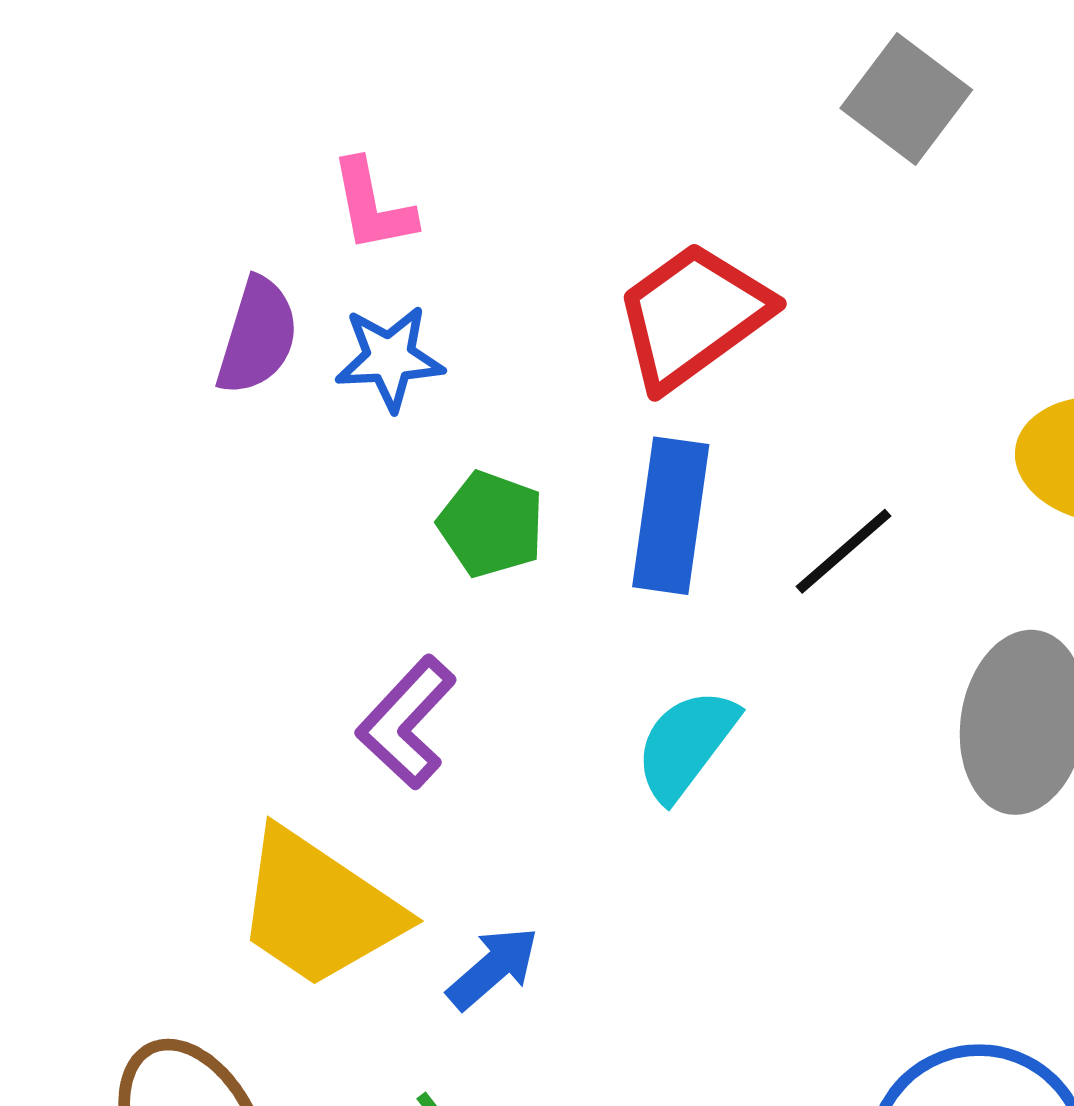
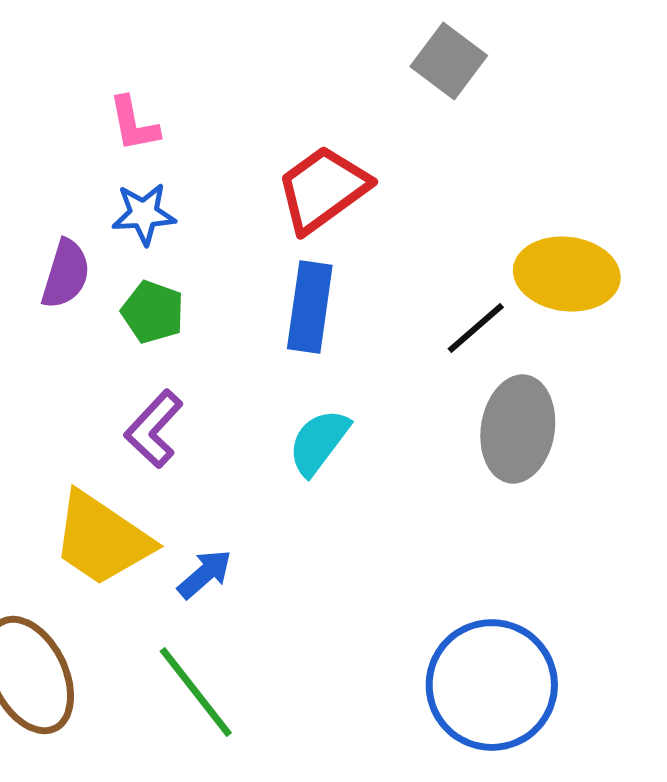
purple semicircle: (257, 336) -> (66, 274), moved
green pentagon: (491, 524) -> (153, 312), moved
black line: (844, 551) -> (476, 328), moved

